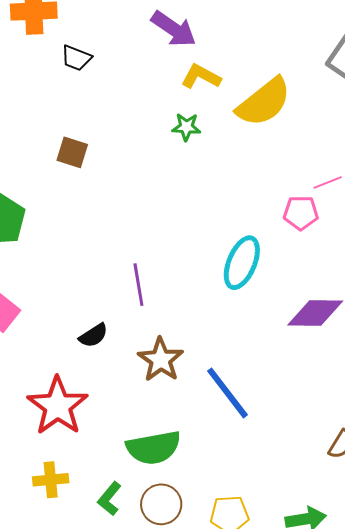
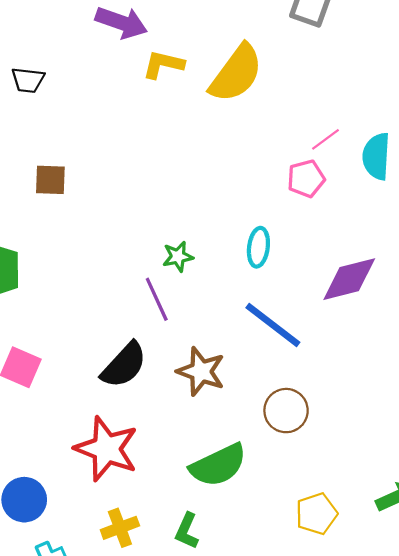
green star: (186, 127) -> (178, 257), moved
cyan ellipse: (242, 263) -> (258, 247), size x0.7
black semicircle: (93, 336) -> (124, 365), size x1.6
blue line: (227, 393) -> (273, 325), moved
brown circle: (161, 504) -> (286, 411), moved

